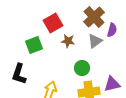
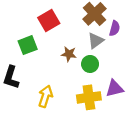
brown star: (68, 41) -> (69, 54), moved
green circle: (82, 68) -> (90, 64), moved

